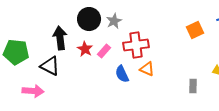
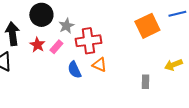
gray star: (114, 21) -> (66, 26), moved
orange square: (195, 30) -> (147, 26), size x1.4

